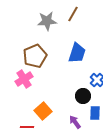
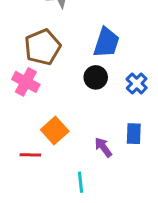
pink cross: (24, 79) -> (26, 82), turned -30
black circle: (83, 96) -> (96, 77), moved

